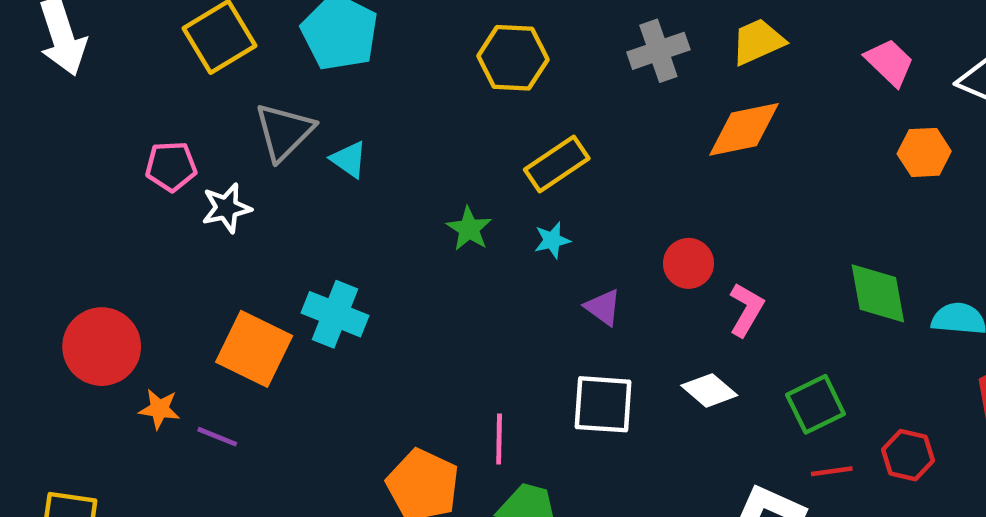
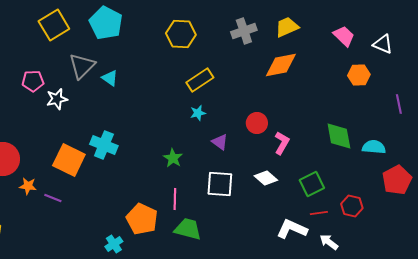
green star: (469, 229) -> (173, 158), moved

